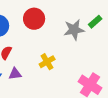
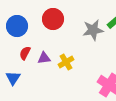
purple triangle: (15, 74) -> (44, 58), moved

